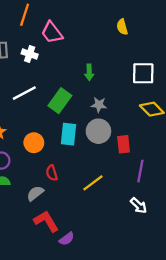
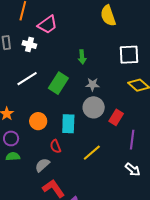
yellow semicircle: (122, 27) -> (108, 16), size x1.5
pink trapezoid: (52, 33) -> (47, 25), turned -85
cyan rectangle: (68, 134) -> (68, 124), moved
red rectangle: (124, 144) -> (116, 117), turned 42

